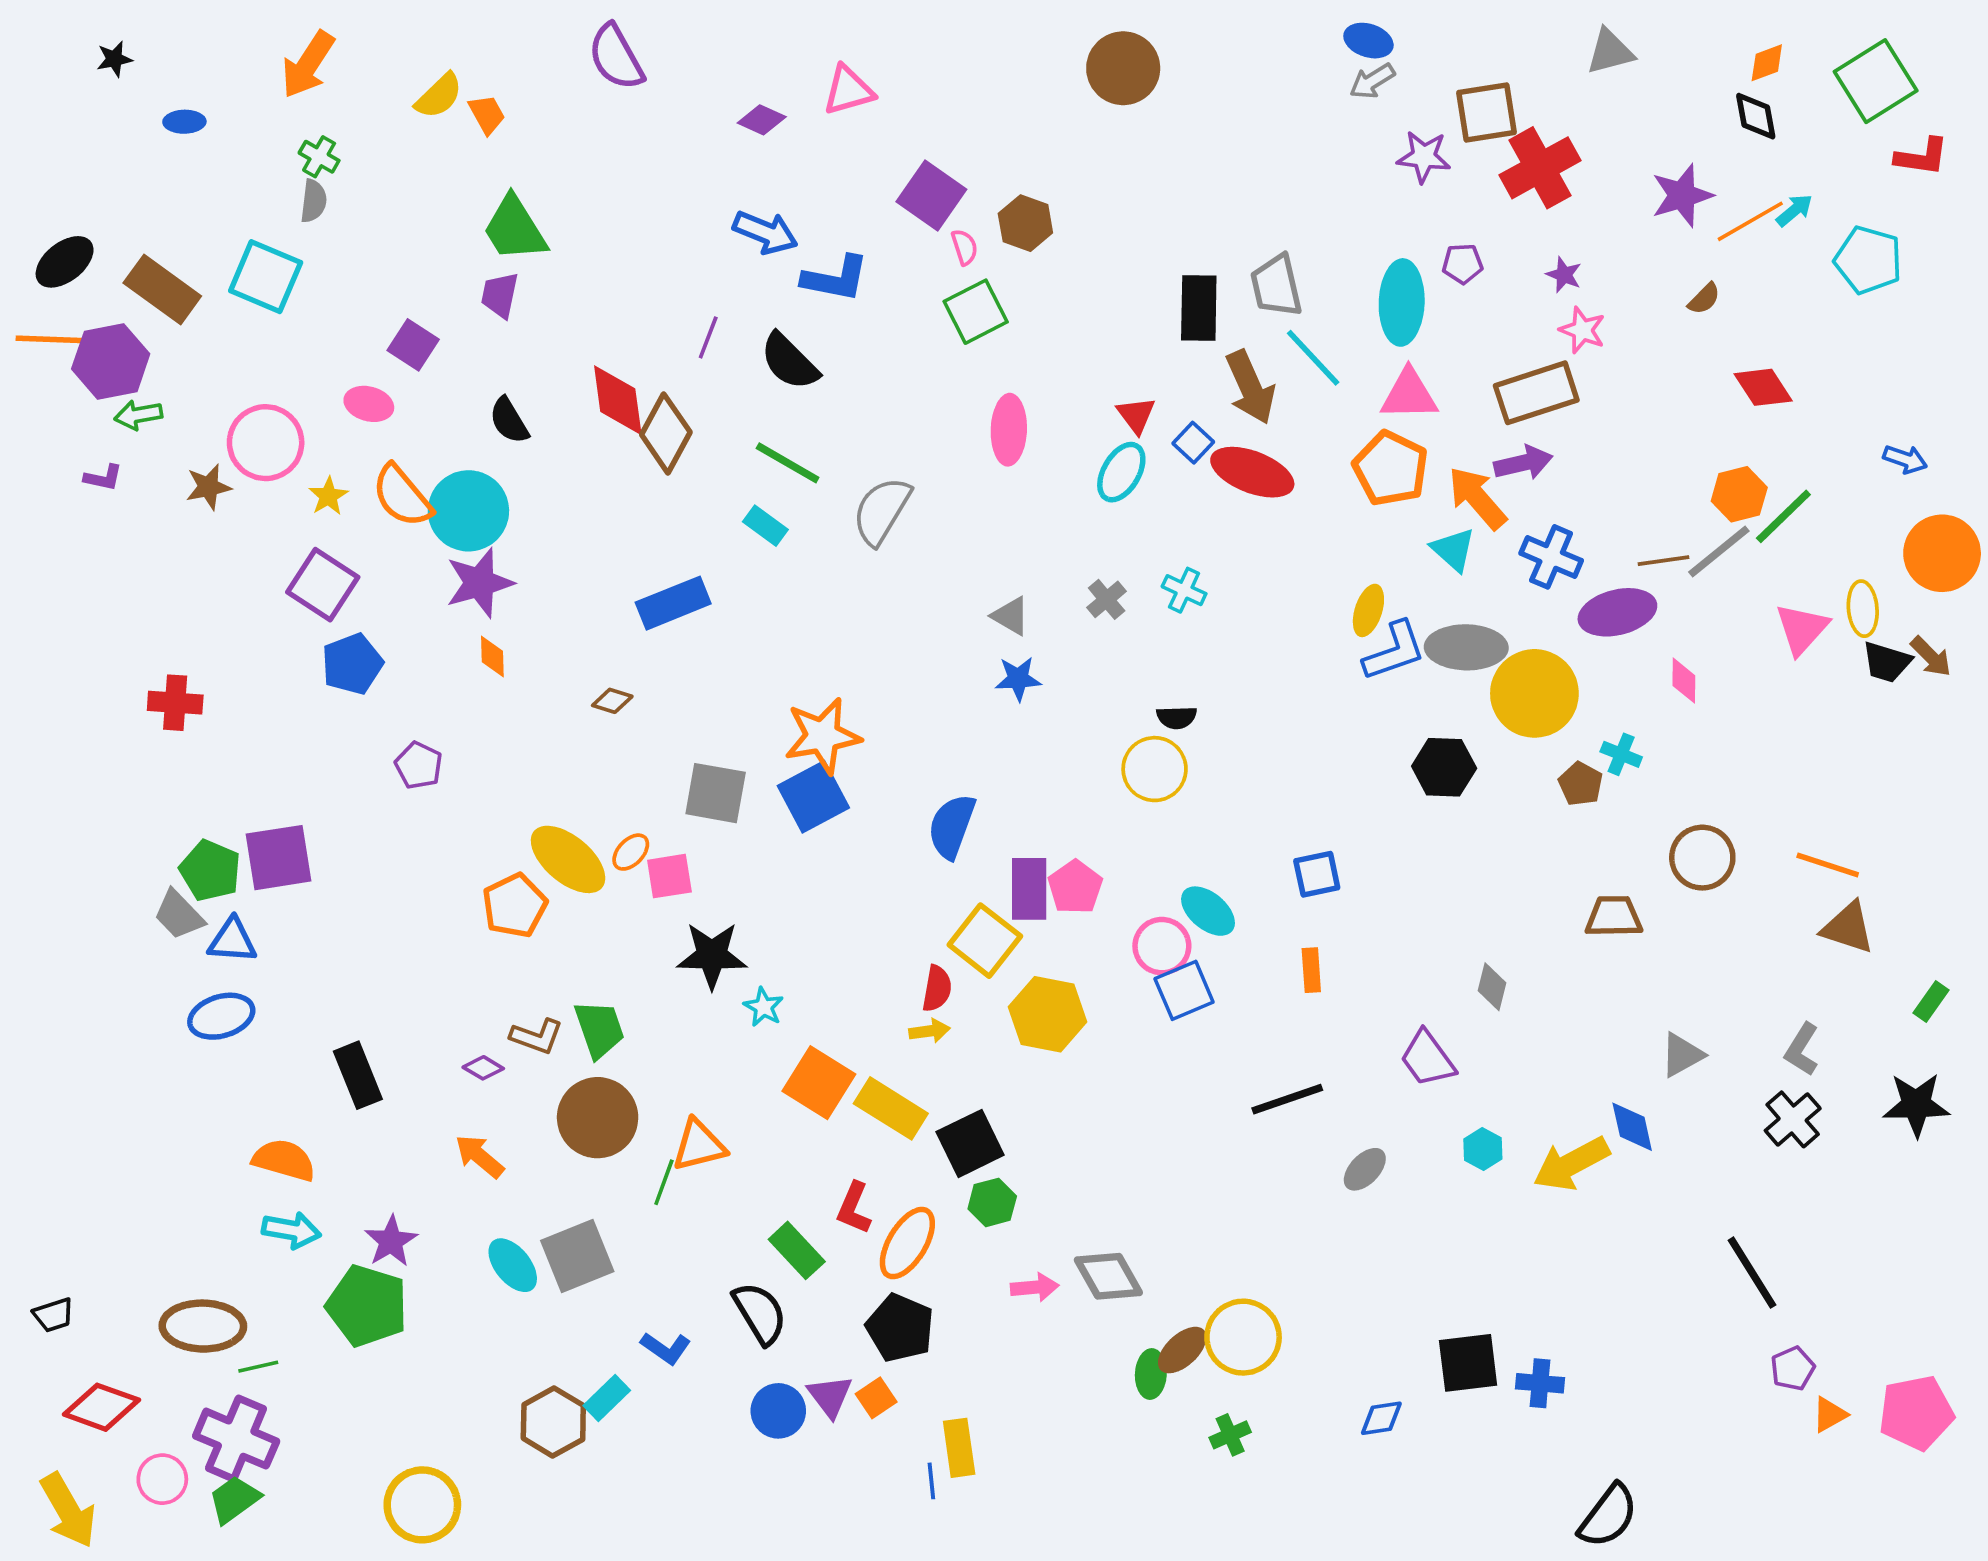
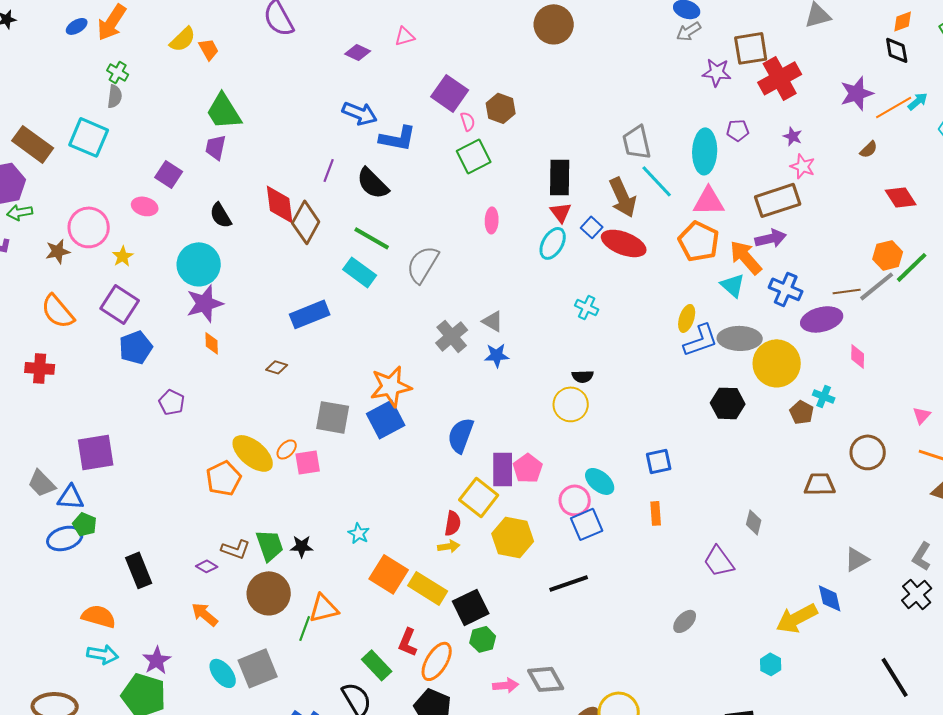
pink triangle: (848, 90) -> (405, 36), size x0.7
blue ellipse: (184, 122) -> (77, 26), moved, turned -30
black rectangle: (1199, 308) -> (560, 177), moved
pink ellipse: (1009, 430) -> (492, 220), size x0.7
orange semicircle: (402, 496) -> (58, 311), moved
cyan rectangle: (765, 526) -> (360, 272), size x1.4
gray cross: (1107, 599) -> (452, 336), moved, size x1.5
pink triangle: (1802, 629) -> (922, 415), moved, size x0.6
green pentagon: (210, 871) -> (85, 524), moved, size x0.7
black star: (712, 955) -> (302, 546), moved, size x0.6
black line: (1287, 1099) -> (569, 583), moved
cyan hexagon: (1483, 1149) -> (771, 664), moved

